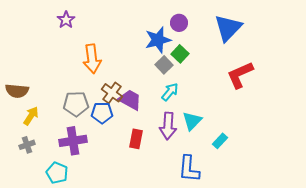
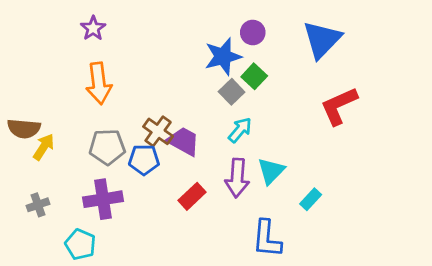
orange arrow: (92, 59) -> (99, 83), moved
yellow arrow: (31, 116) -> (44, 147), moved
red rectangle: (136, 139) -> (192, 196), turned 36

